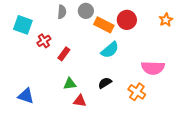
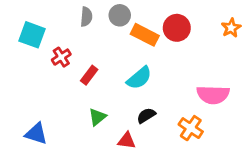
cyan semicircle: (110, 50) -> (139, 78), moved
green triangle: (70, 84) -> (97, 117), turned -32
red triangle: (80, 101) -> (127, 141), moved

